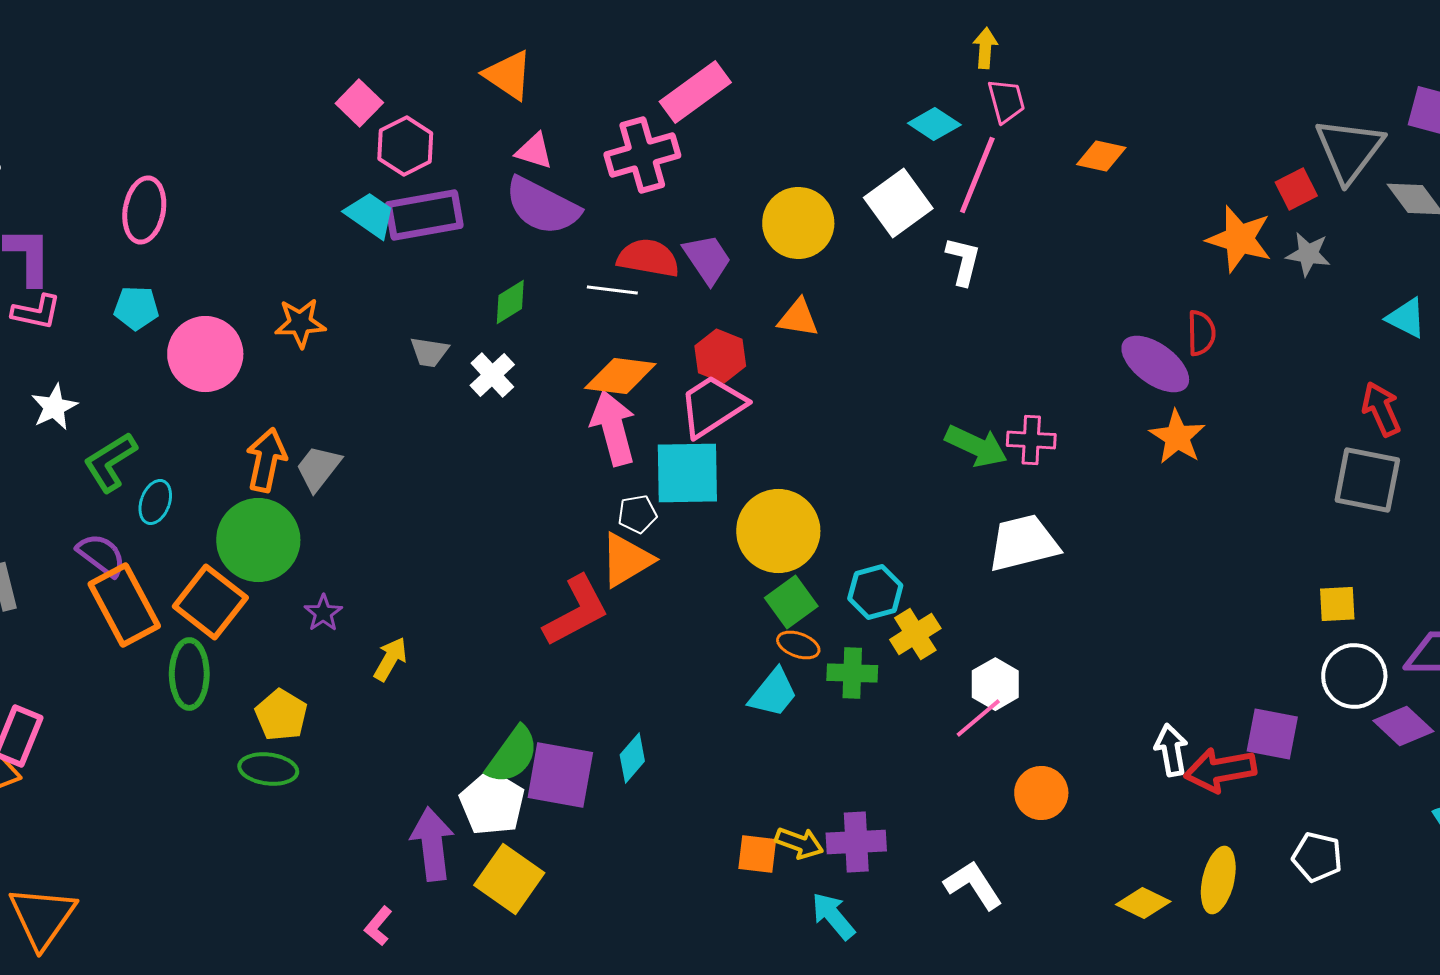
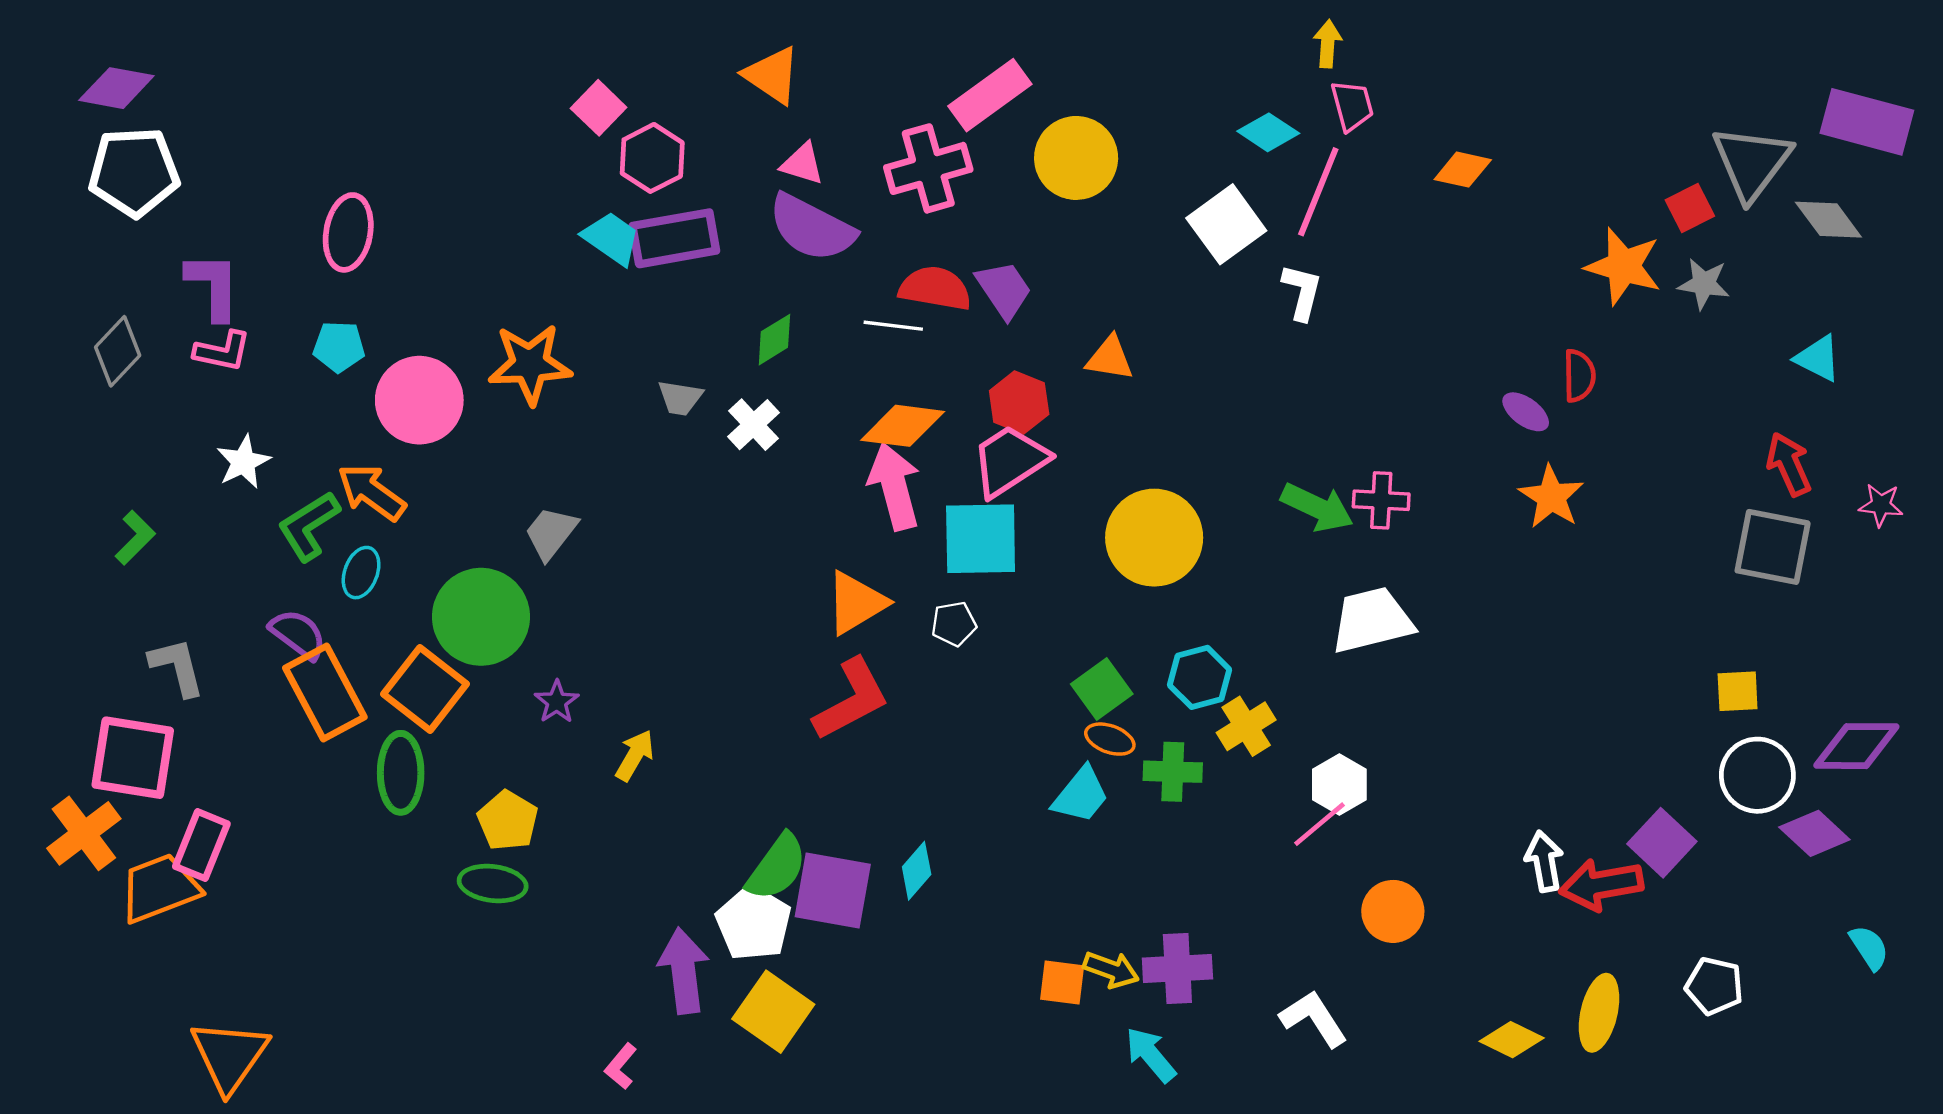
yellow circle: (798, 223) -> (1076, 158), moved
orange star: (300, 323) -> (530, 364), size x1.4
purple ellipse: (1155, 364) -> (1526, 412), size x0.6
orange arrow: (266, 460) -> (372, 492), moved, turned -66
white pentagon: (637, 514) -> (954, 624), moved
yellow circle: (778, 531) -> (1154, 538), moved
orange triangle: (626, 560) -> (856, 603), moved
purple square: (1272, 734) -> (1662, 843), turned 32

